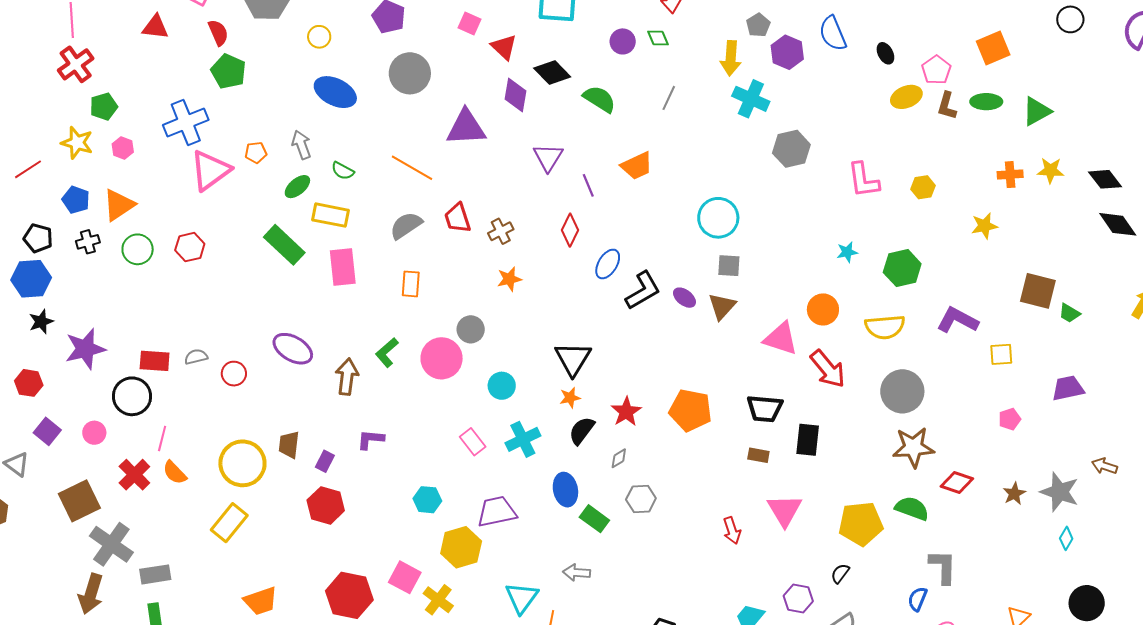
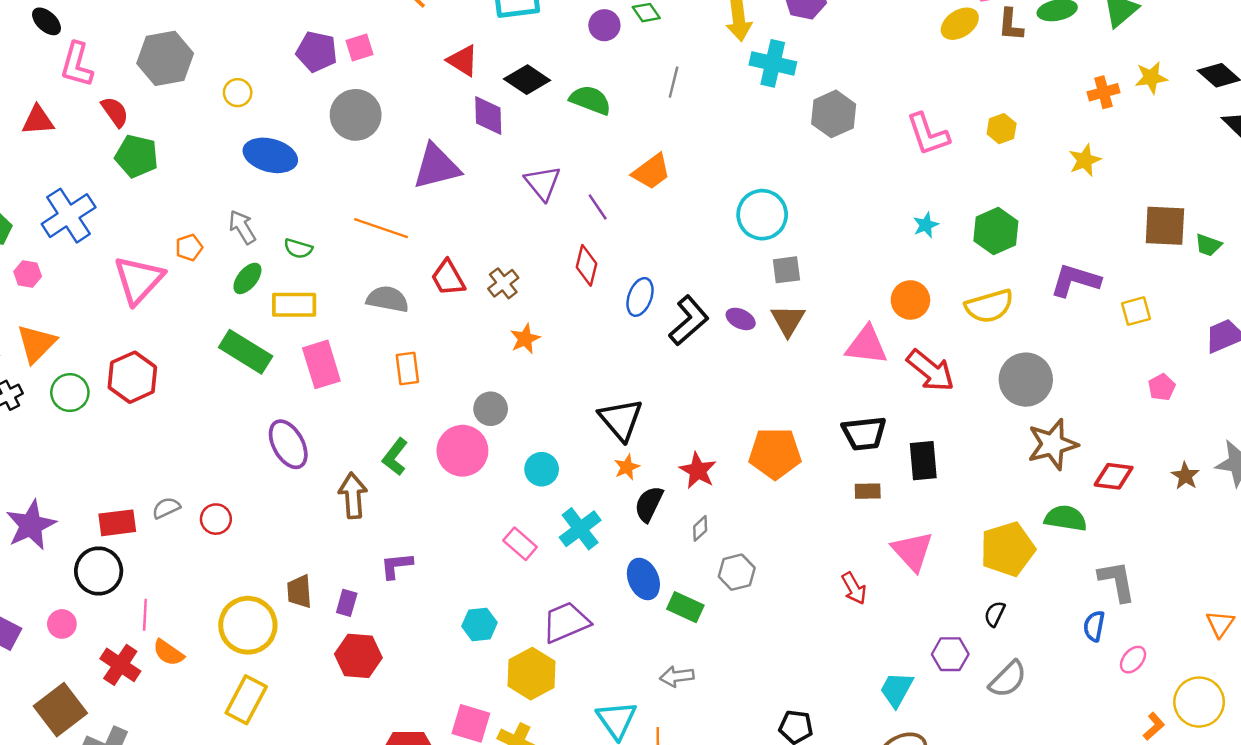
pink square: (470, 23) -> (359, 47), moved, turned -30
blue cross: (186, 122) -> (69, 216), moved
gray semicircle: (406, 225) -> (388, 299), turned 56
red hexagon: (190, 247) -> (132, 377), size x1.4
purple ellipse: (293, 349) -> (288, 444), moved, turned 42

